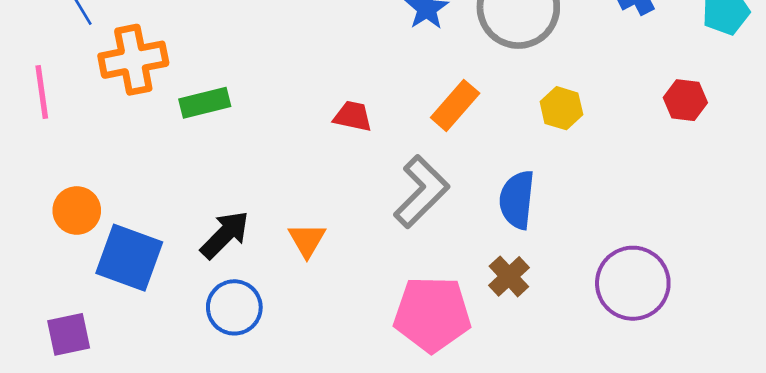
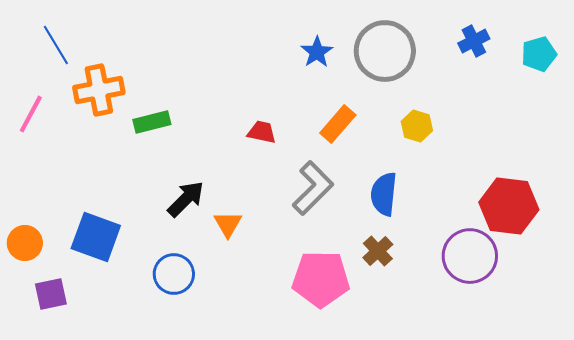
pink line: (42, 92) -> (31, 114), turned 36
red hexagon: (685, 100) -> (509, 206), moved, size x1.8
orange circle: (77, 210) -> (25, 243), moved
black arrow: (225, 235) -> (186, 199), moved

